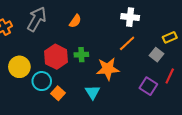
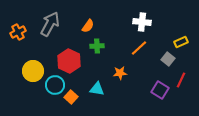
green cross: (81, 55) -> (97, 46), moved
orange star: (108, 69) -> (120, 73), size x0.6
cyan triangle: (93, 92) -> (97, 89), moved, turned -49

